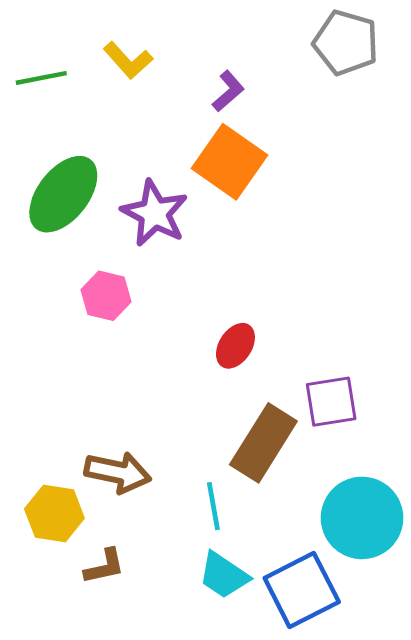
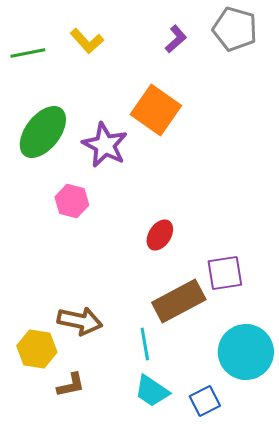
purple L-shape: (228, 91) -> (176, 39), moved
brown rectangle: (263, 443) -> (179, 301), turned 30
blue square: (302, 590) -> (205, 401), size x0.6

